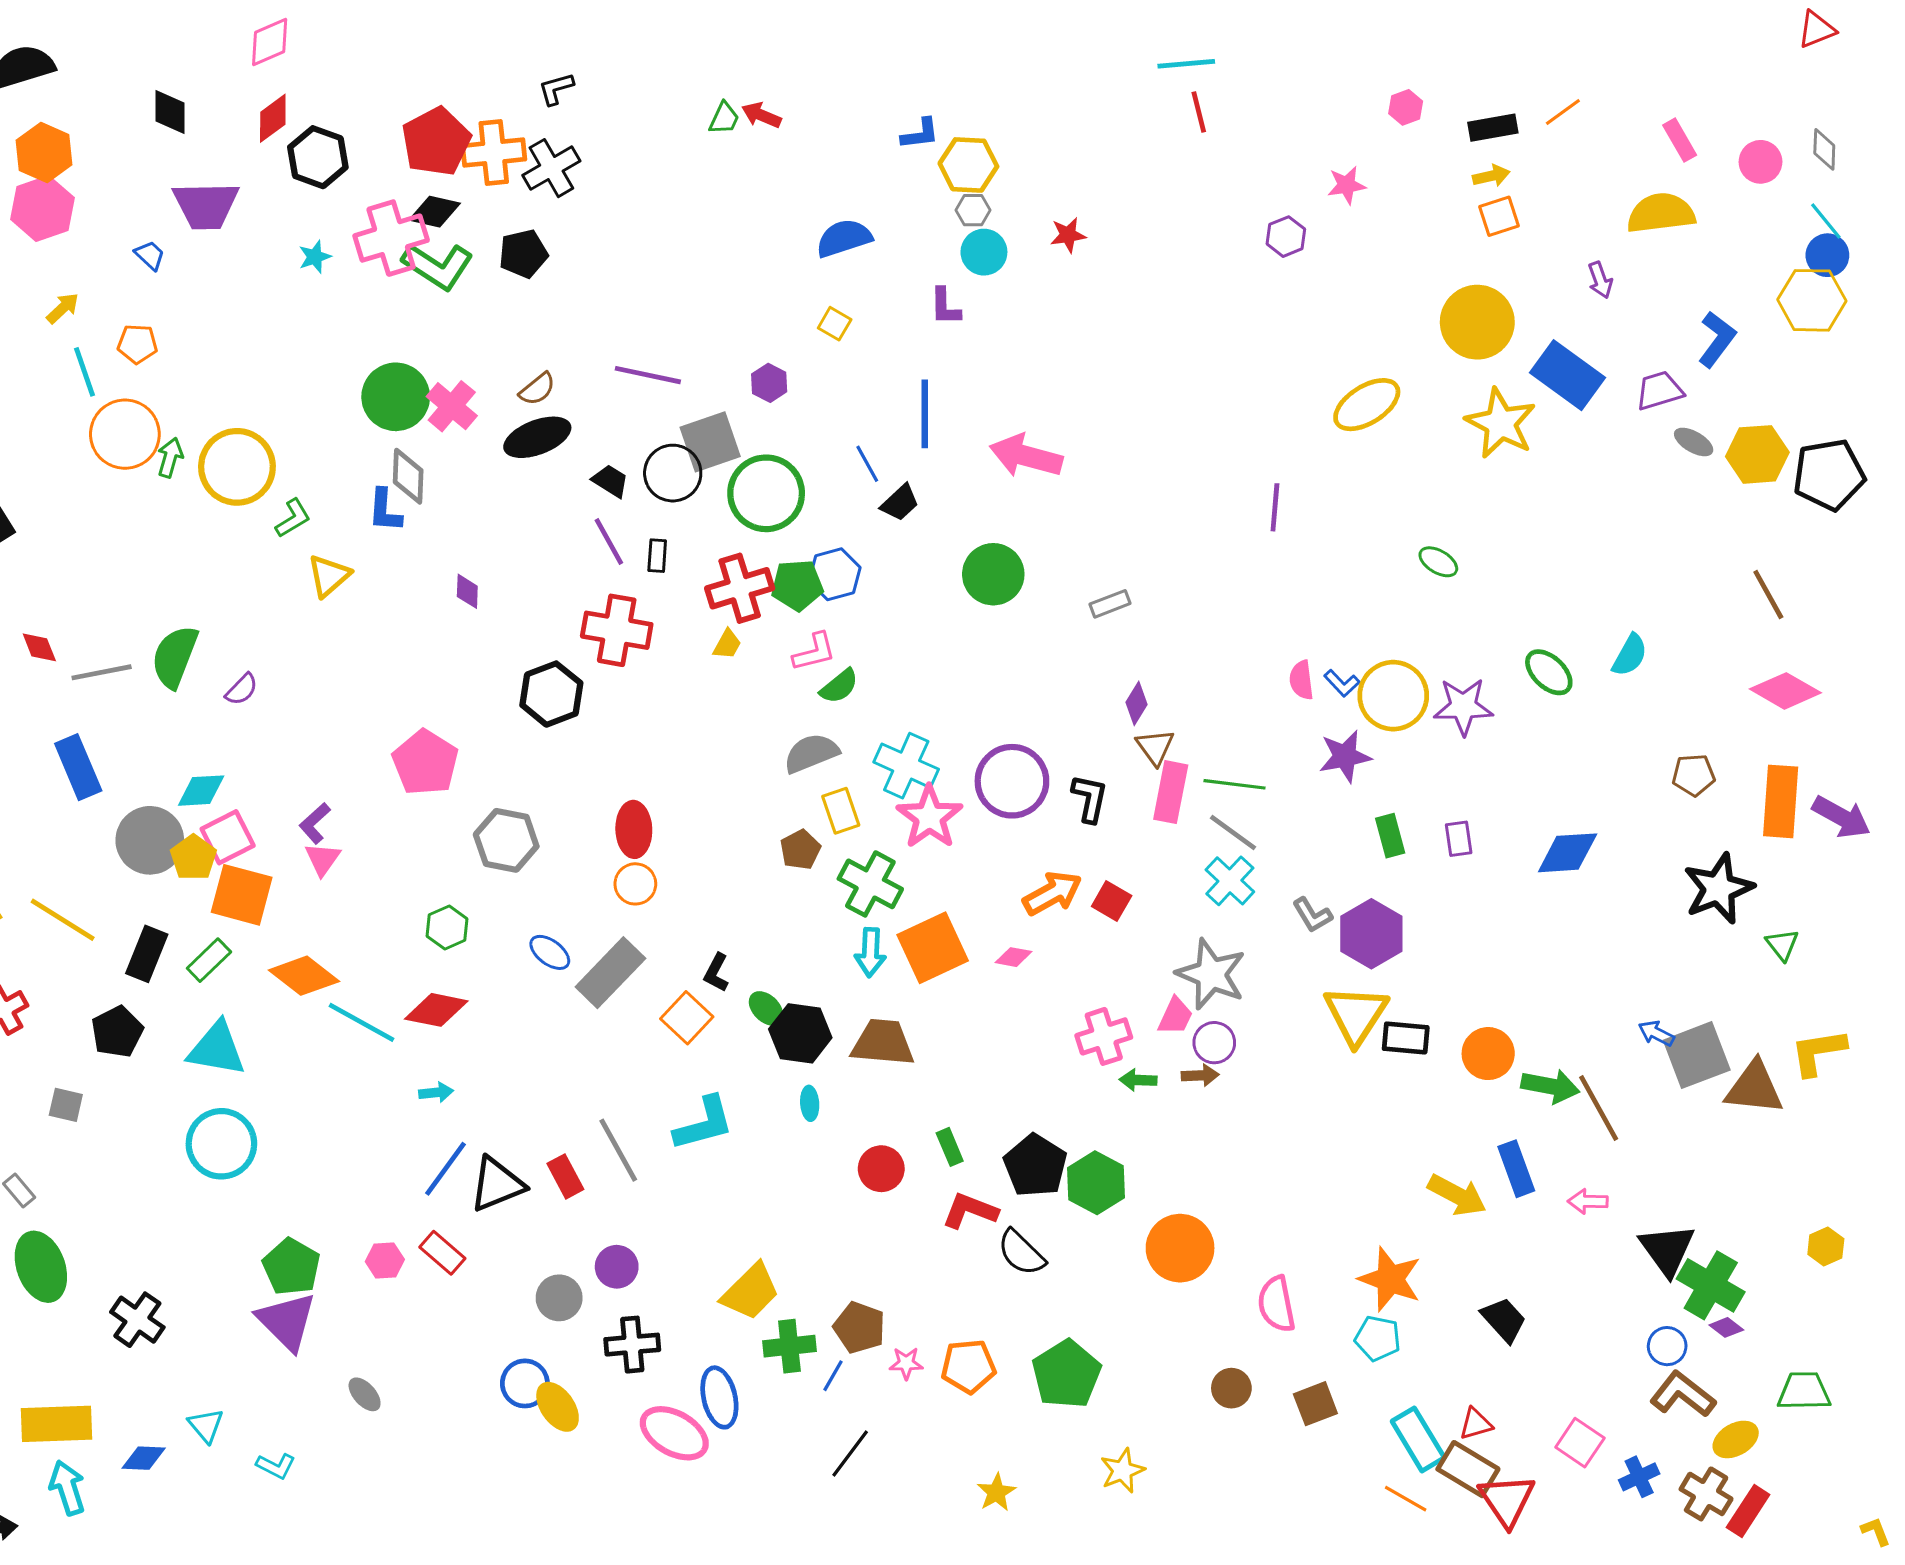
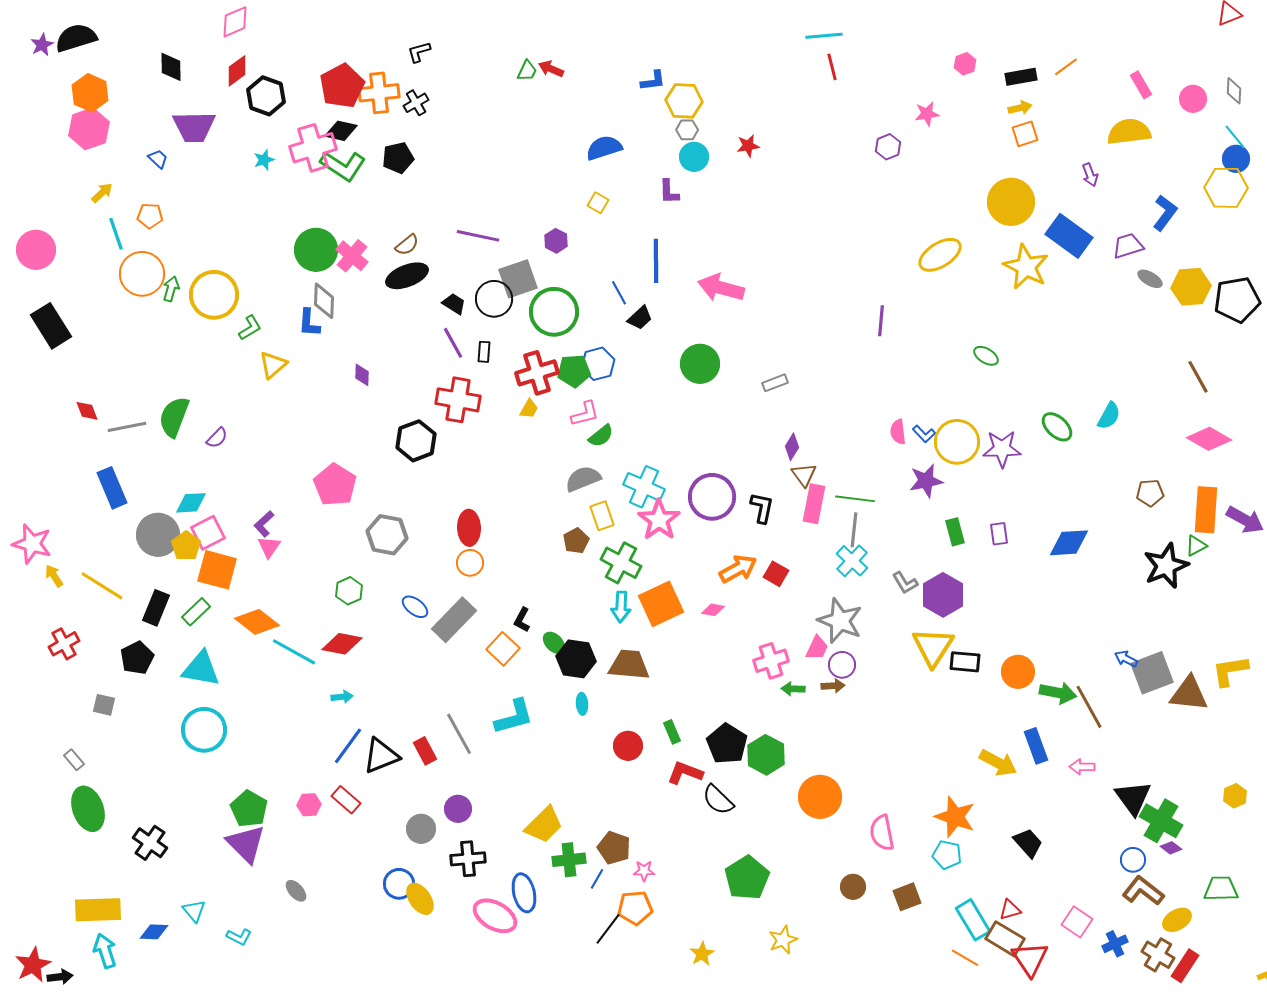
black cross: (551, 168) -> (416, 103), size x0.7
gray line: (1233, 833) -> (854, 530), turned 60
green triangle: (1782, 945) -> (1196, 546), moved, turned 40
orange pentagon: (968, 1366) -> (635, 908), moved

